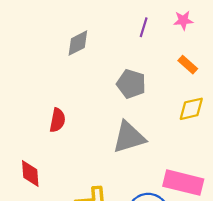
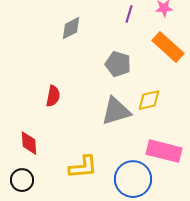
orange rectangle: (188, 65) -> (168, 47), size x1.8
yellow diamond: (191, 109) -> (149, 100), moved

